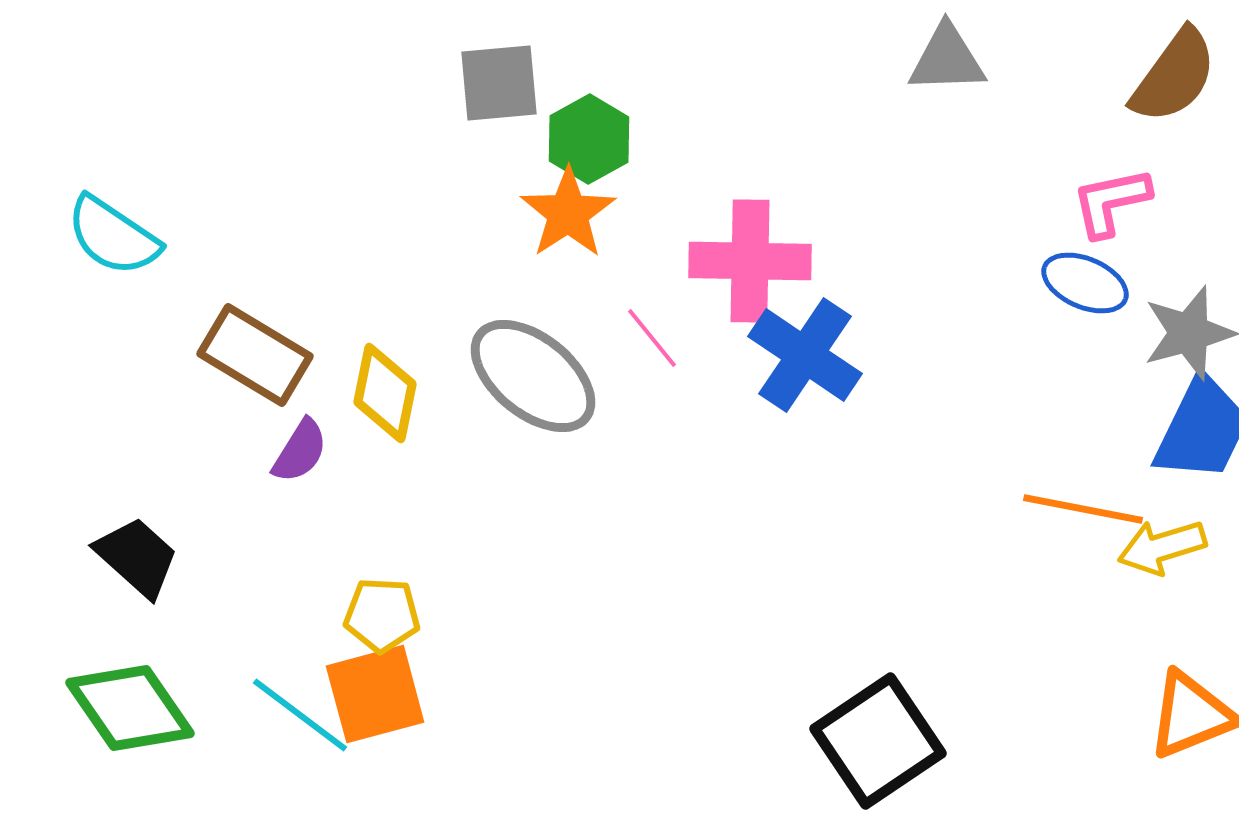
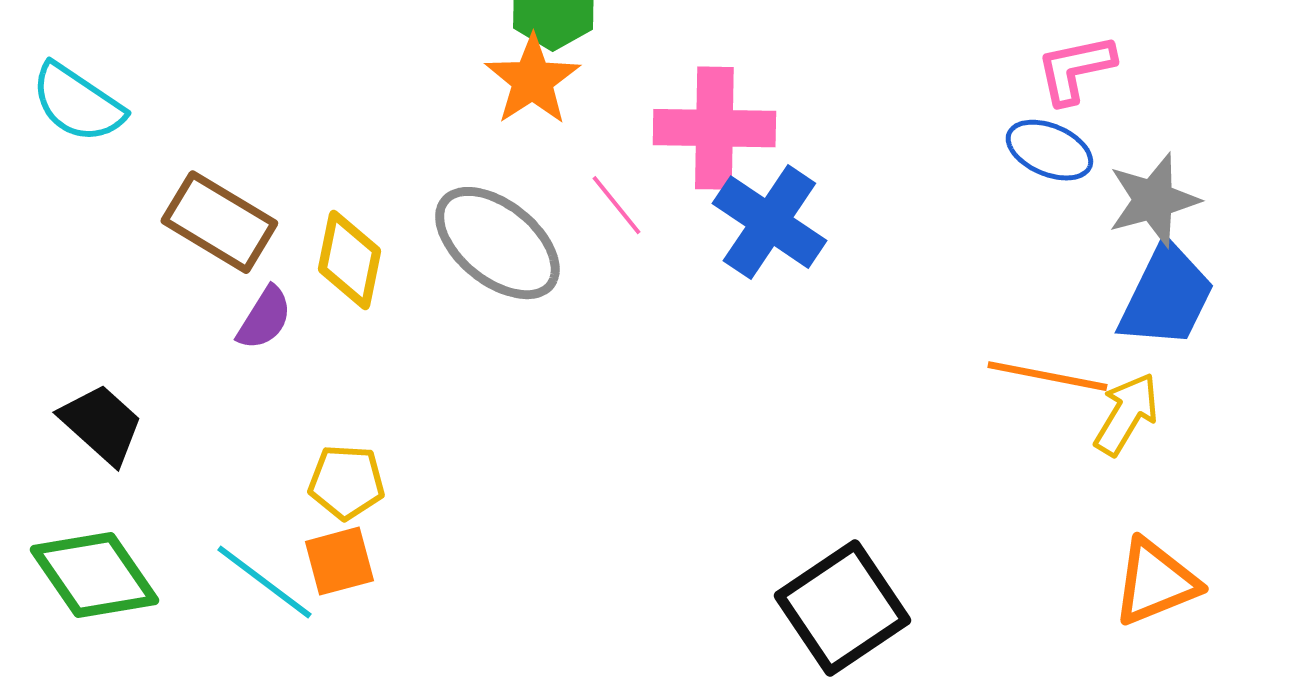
yellow arrow: (1162, 547) -> (1126, 414), turned 138
orange square: (375, 694) -> (339, 561), size x0.7

